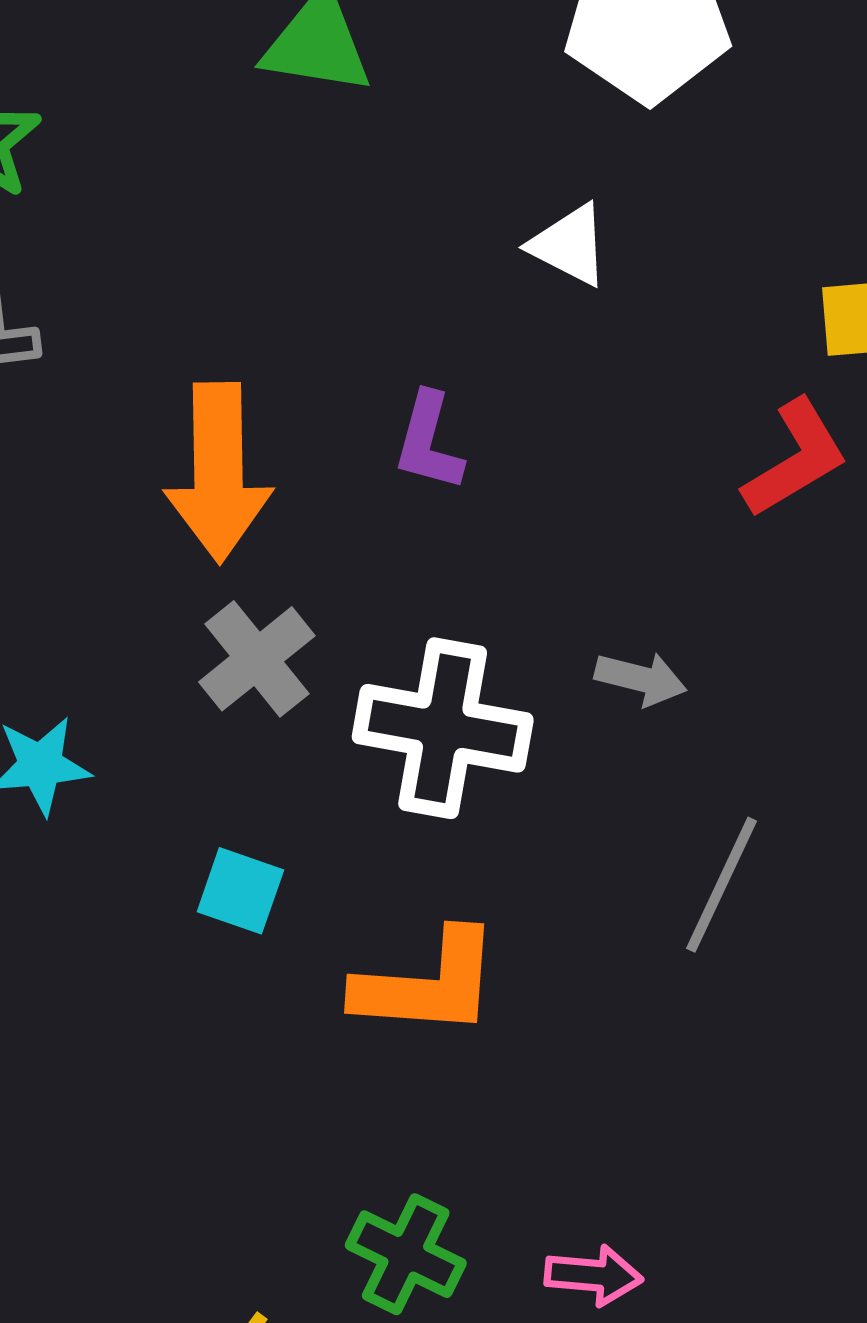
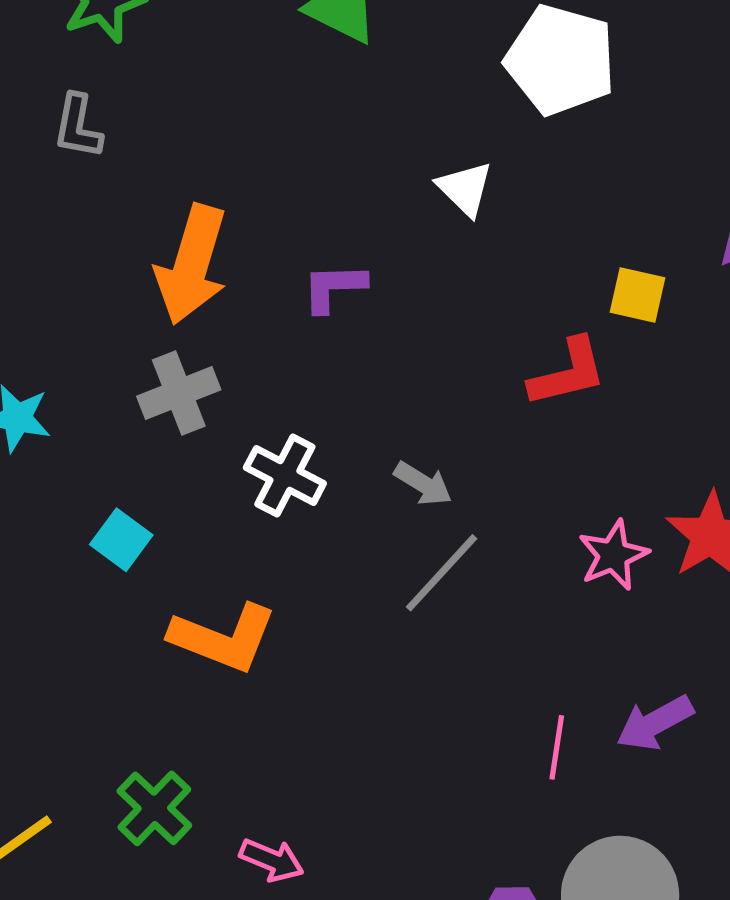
purple L-shape: (429, 442) -> (334, 287), turned 56
white cross: (443, 728) -> (285, 476), size x0.7
gray line: (722, 885) -> (442, 573), moved

